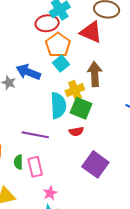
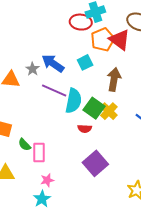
orange pentagon: (58, 45) -> (103, 40), moved
yellow cross: (75, 90) -> (109, 111), moved, turned -36
purple line: (35, 135) -> (54, 90), moved
green semicircle: (18, 162) -> (24, 145), turned -56

